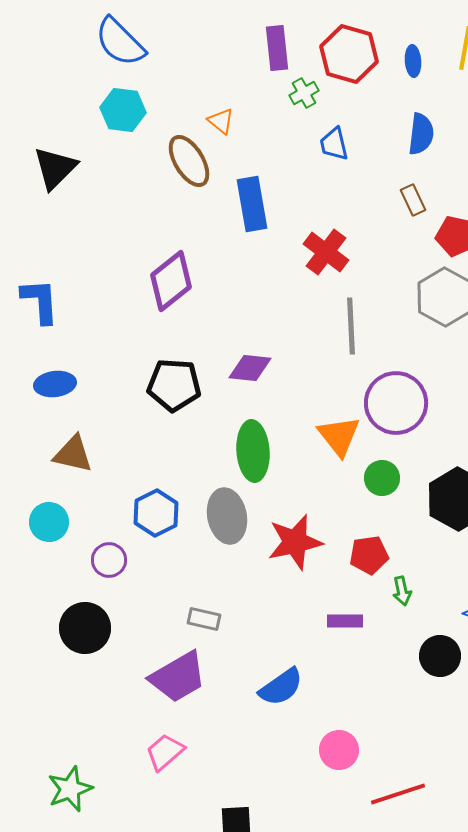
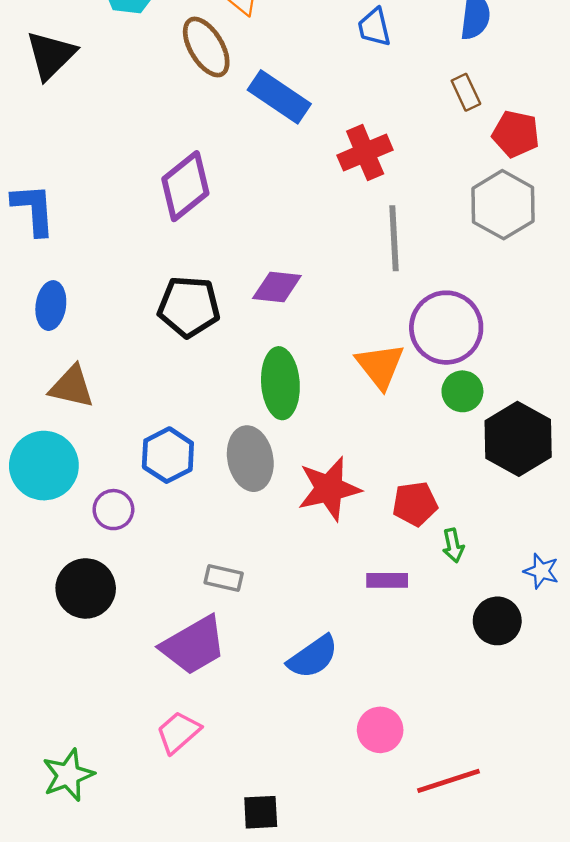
blue rectangle: (252, 204) -> (279, 97), turned -46
red cross: (326, 252) -> (365, 153), turned 30
blue ellipse: (55, 384) -> (51, 306), turned -75
green circle: (382, 478) -> (462, 391), moved
cyan circle: (49, 522) -> (44, 466), size x1.5

